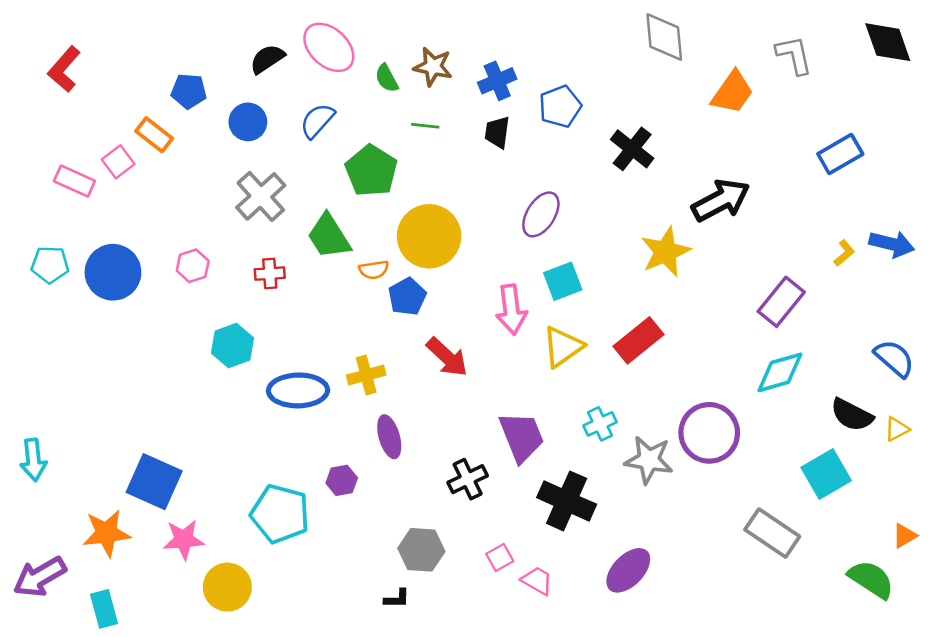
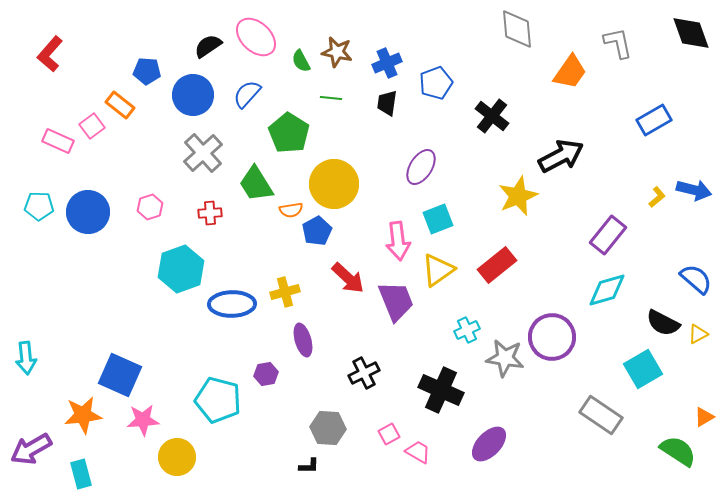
blue circle: (248, 122) -> (193, 95), size x1.4
cyan hexagon: (232, 345) -> (181, 269), size x1.4
purple trapezoid: (522, 437) -> (396, 301), moved

